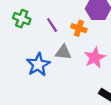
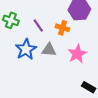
blue star: (38, 65) -> (26, 49), moved

